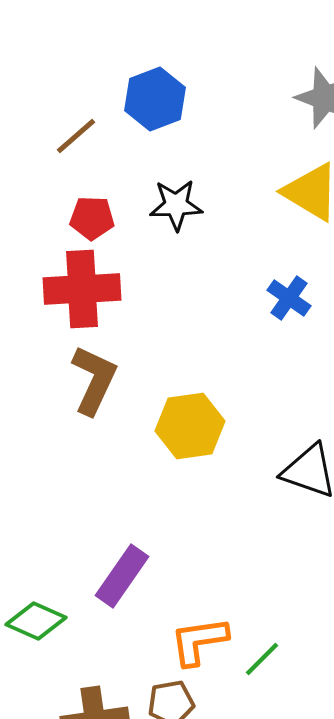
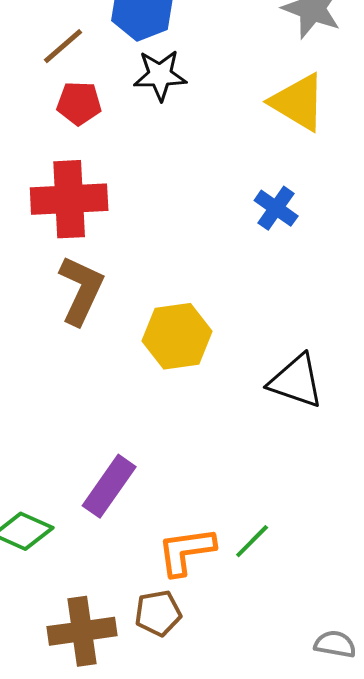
black star: (176, 205) -> (160, 75), moved
red pentagon: (92, 218) -> (79, 103), moved
green line: (262, 659) -> (252, 541), moved

